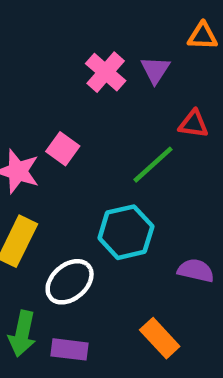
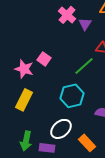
pink cross: (106, 72) -> (67, 15), moved
white ellipse: (70, 282) -> (61, 129), moved

